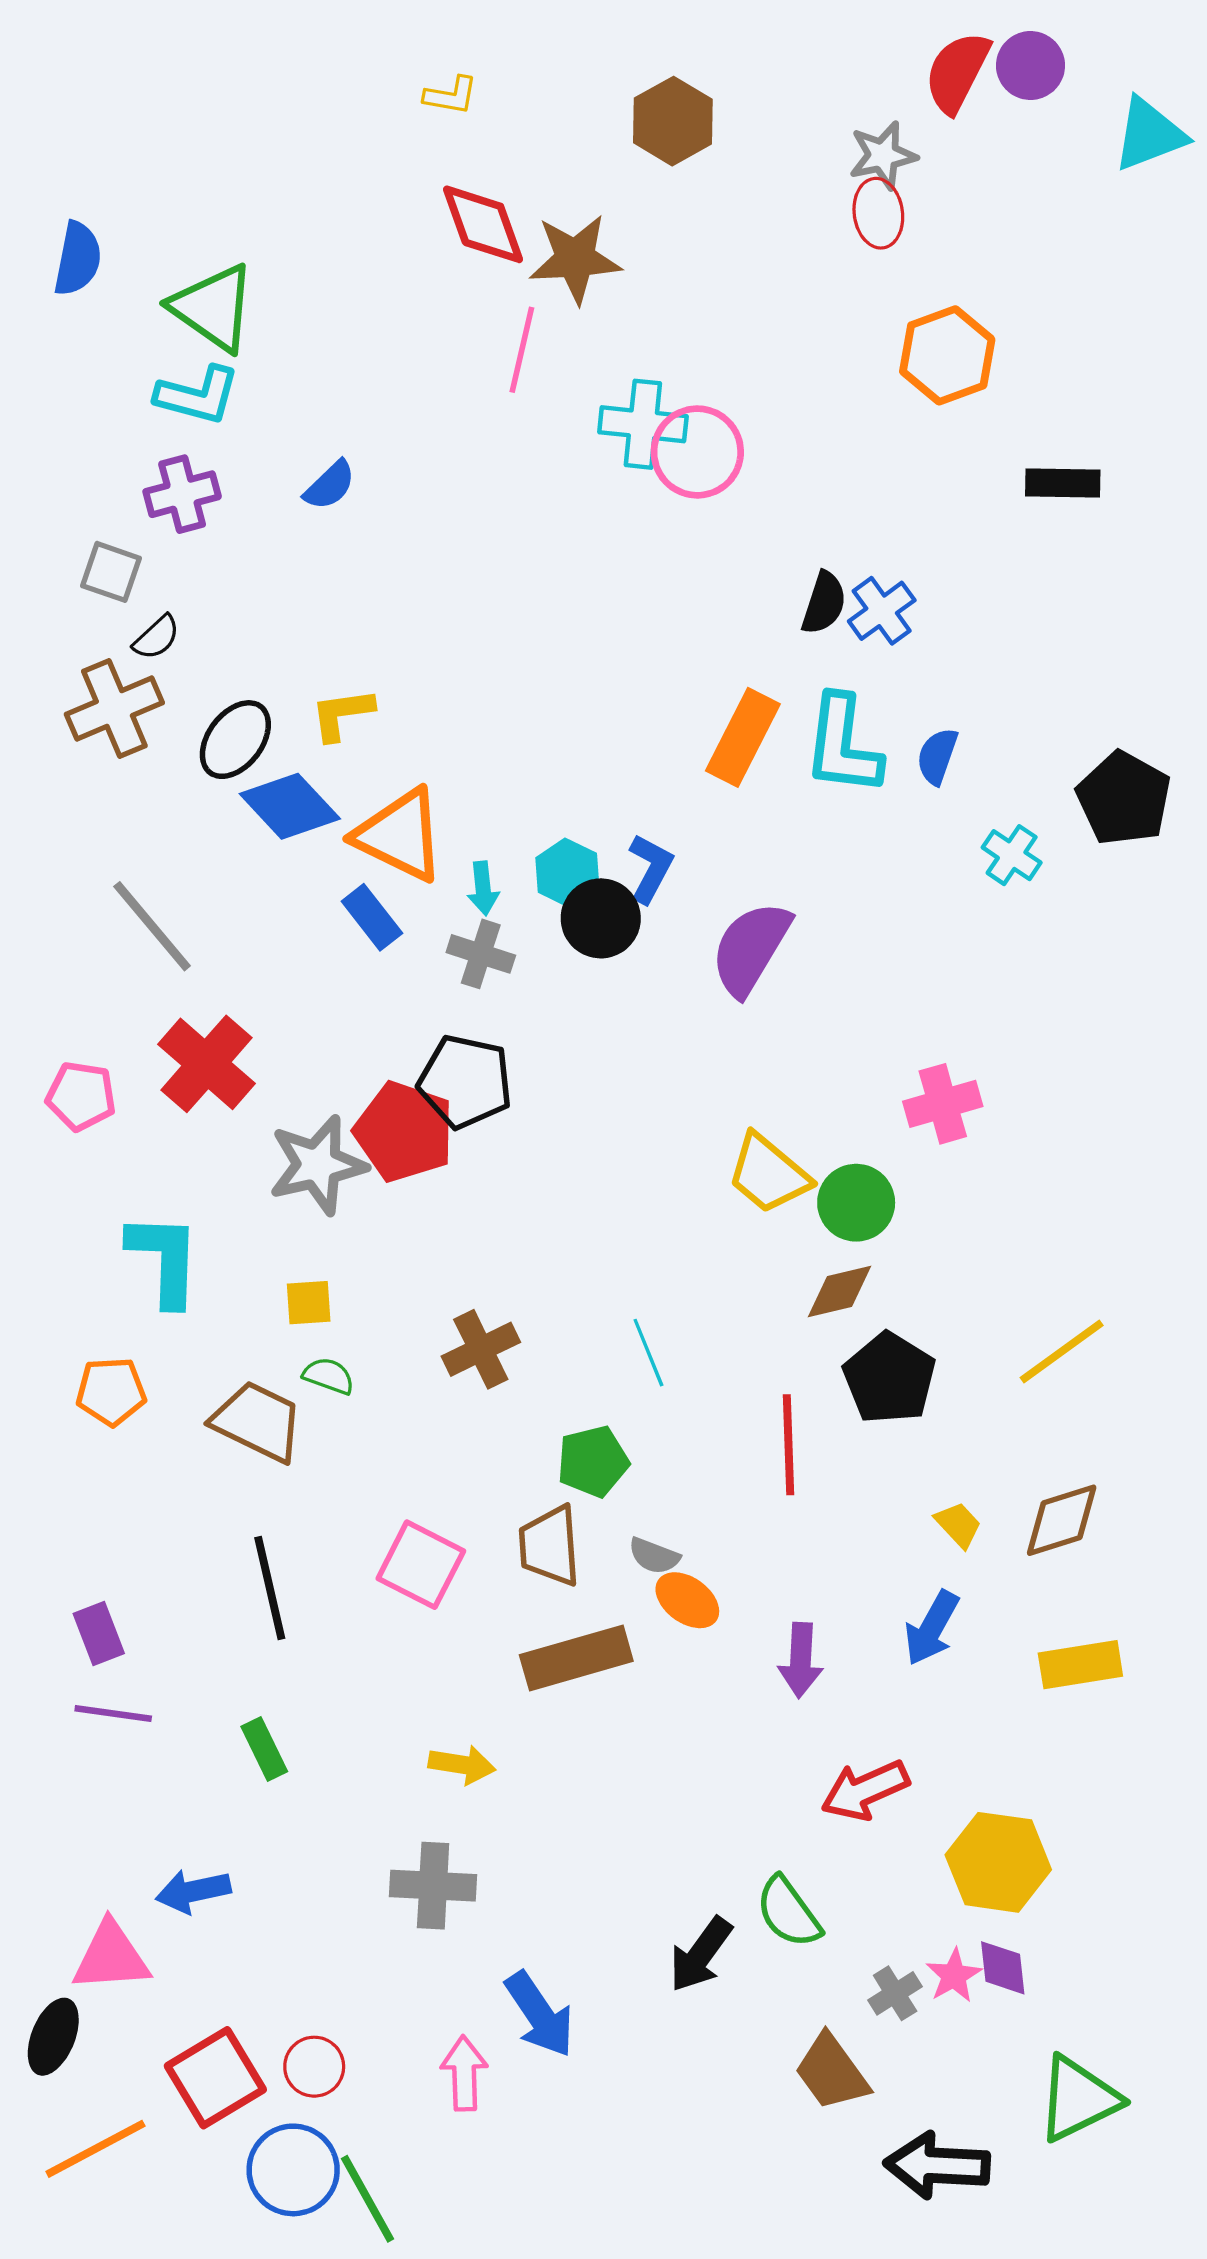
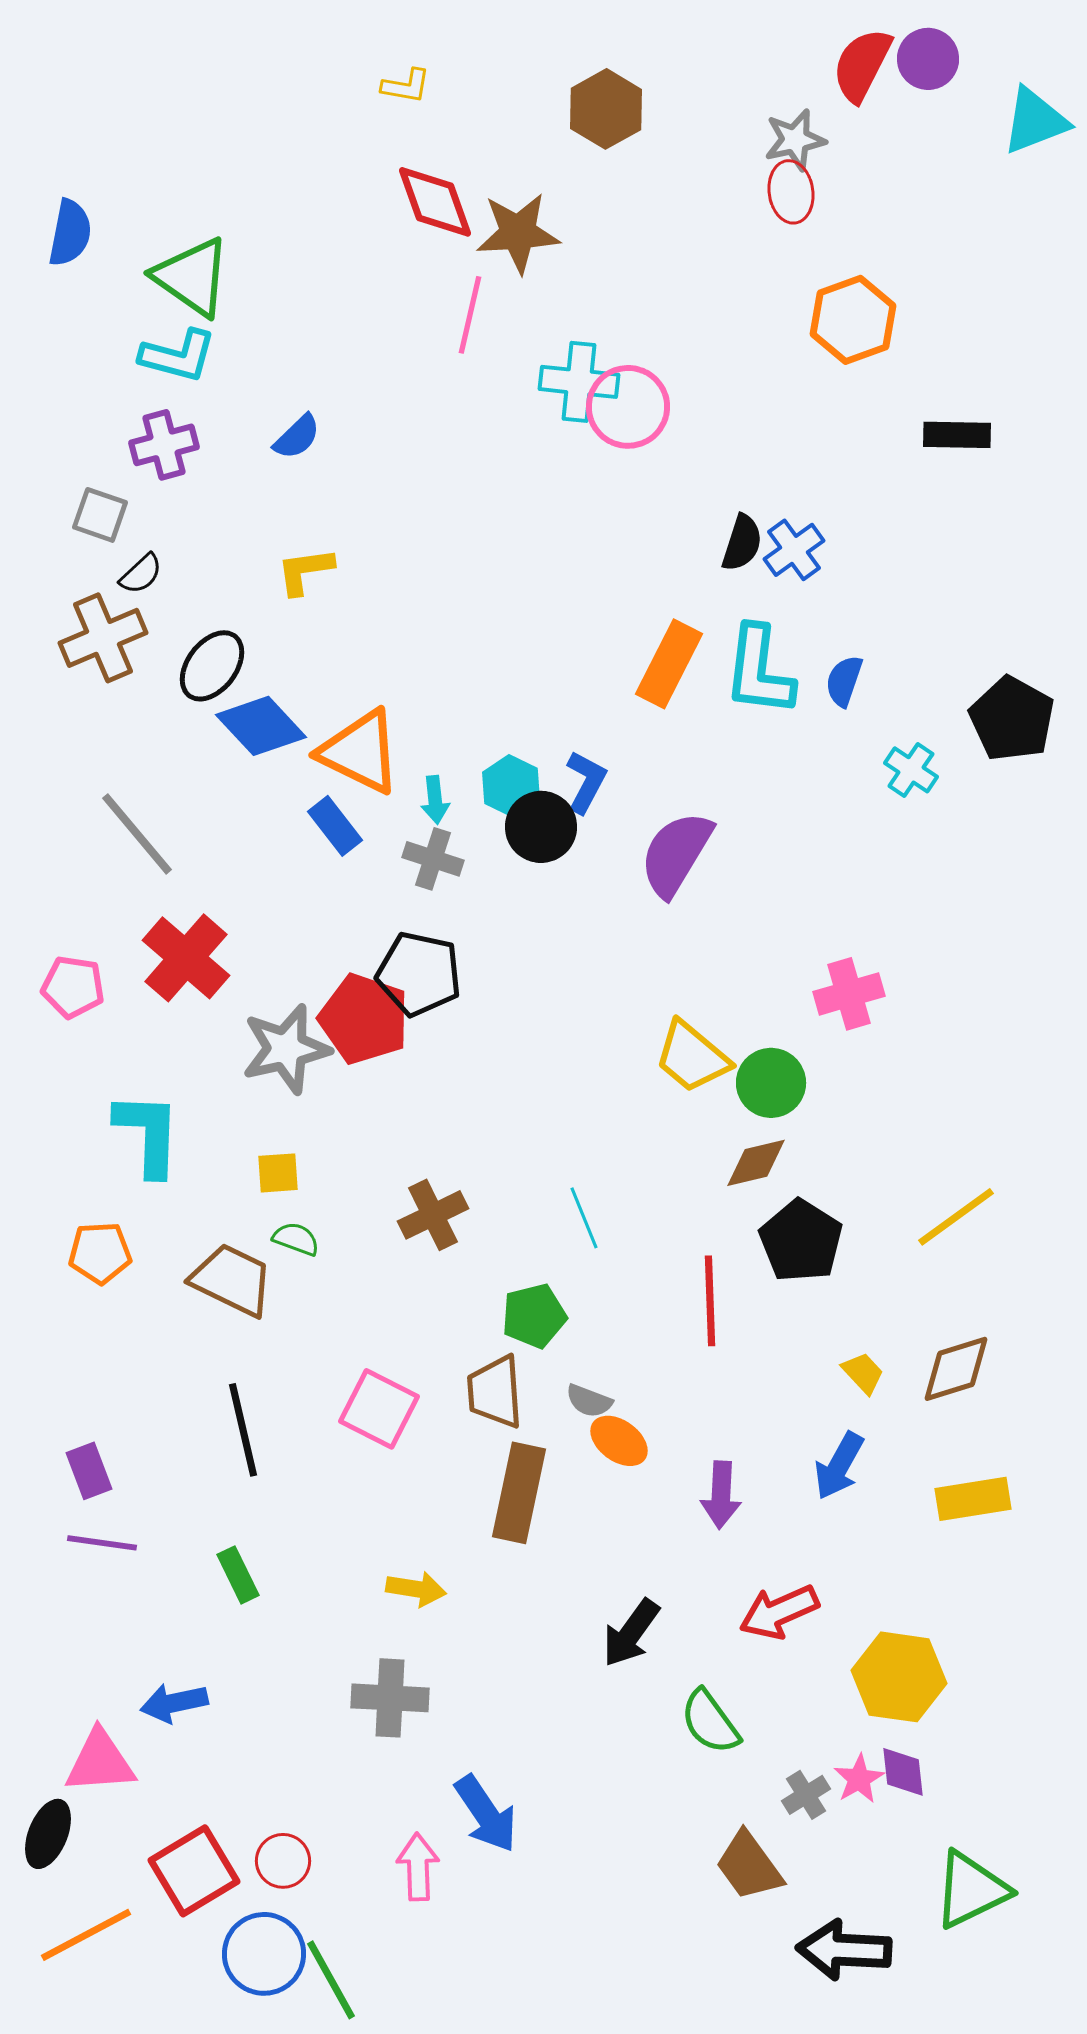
yellow L-shape: (342, 714) -> (305, 571), moved
brown rectangle: (576, 1658) -> (519, 1493), turned -62
black arrow: (701, 1954) -> (631, 1633), moved

